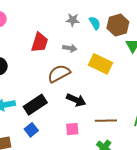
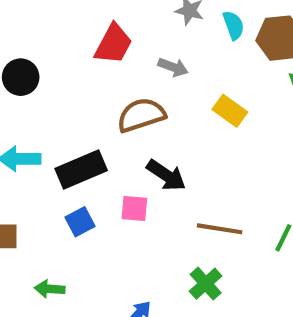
yellow rectangle: (101, 64) -> (230, 111), size x0.7
pink square: (72, 129) -> (134, 209), moved
blue square: (31, 130) -> (80, 222), moved

